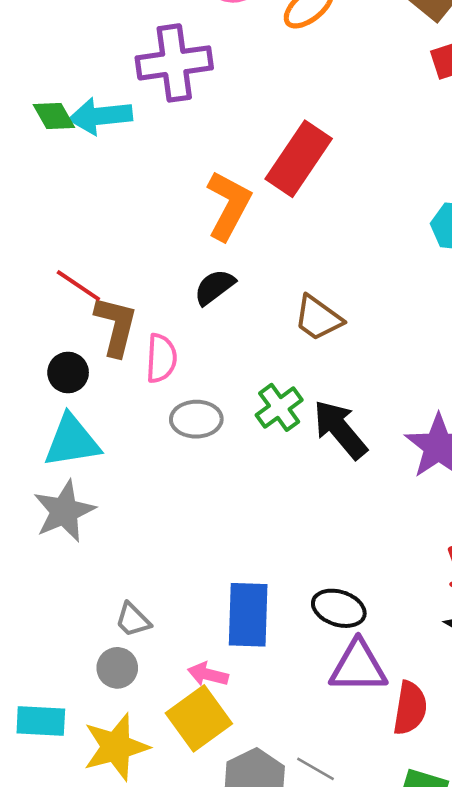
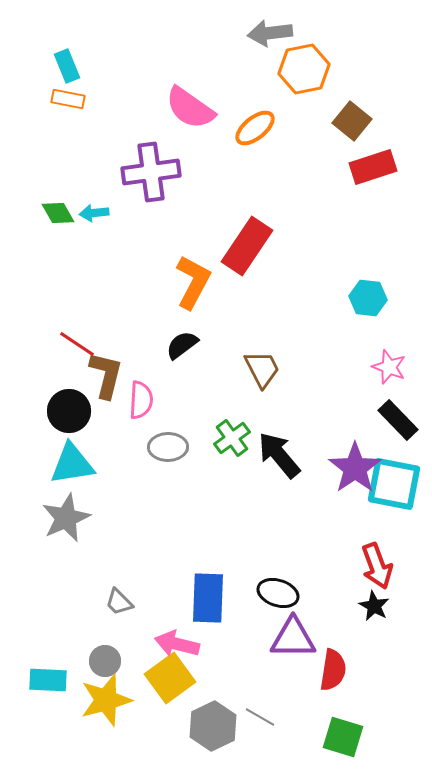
cyan arrow: (100, 116) -> (94, 213), size x0.6
brown trapezoid: (318, 318) -> (262, 369), turned -153
black circle: (68, 373) -> (69, 411), size x1.4
gray circle: (117, 668) -> (105, 661), moved
pink arrow: (208, 674) -> (177, 644), size x1.4

